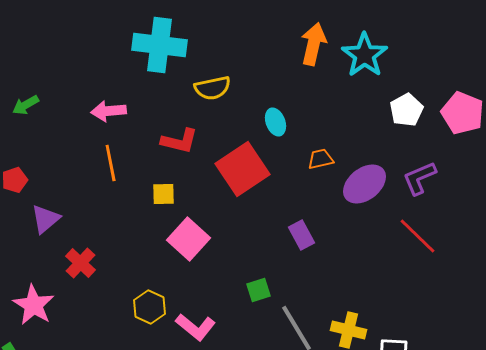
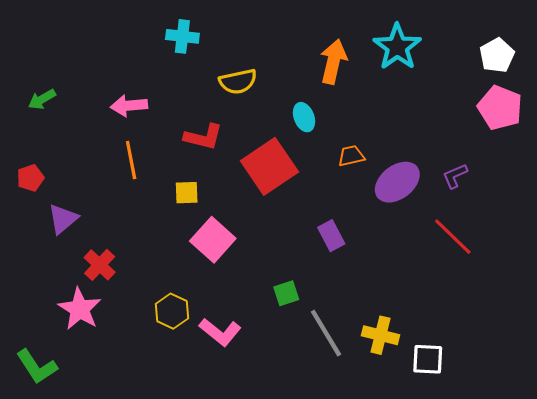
orange arrow: (314, 44) -> (333, 62), moved
cyan cross: (160, 45) -> (182, 36), size x0.6
white pentagon: (407, 110) -> (497, 55), moved
purple L-shape: (420, 178) -> (455, 176), size x0.7
pink star: (34, 305) -> (80, 309), moved

